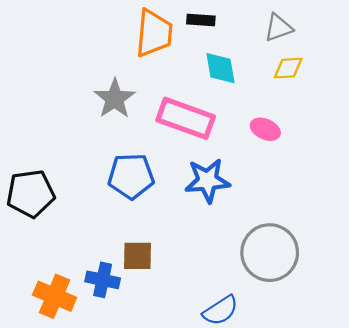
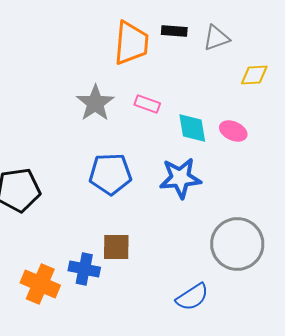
gray triangle: (278, 28) -> (216, 38), moved
cyan diamond: (221, 68) -> (192, 128), moved
pink rectangle: (186, 118) -> (147, 104), moved, size x0.5

